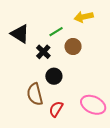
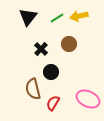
green line: (56, 32) -> (57, 18), moved
black triangle: (20, 34) -> (28, 17), moved, turned 36

